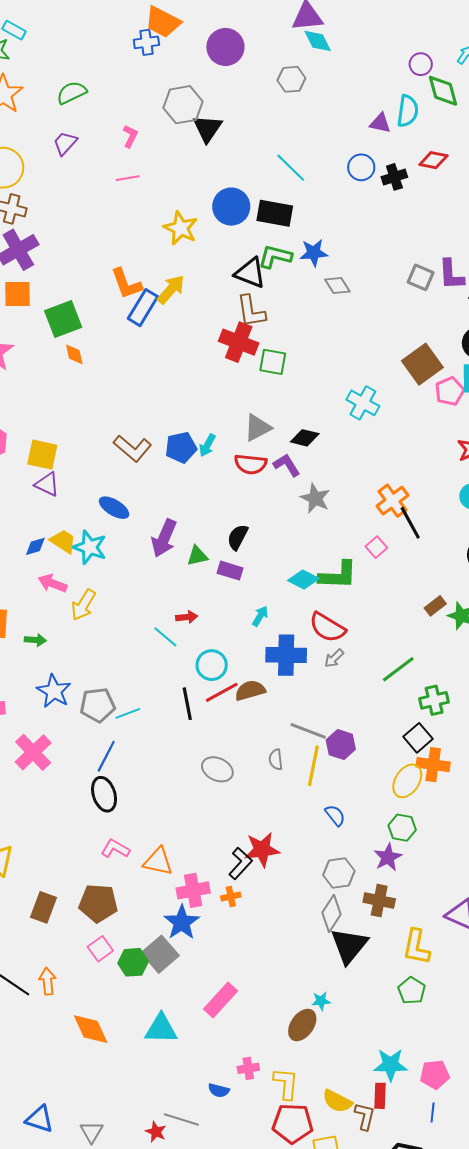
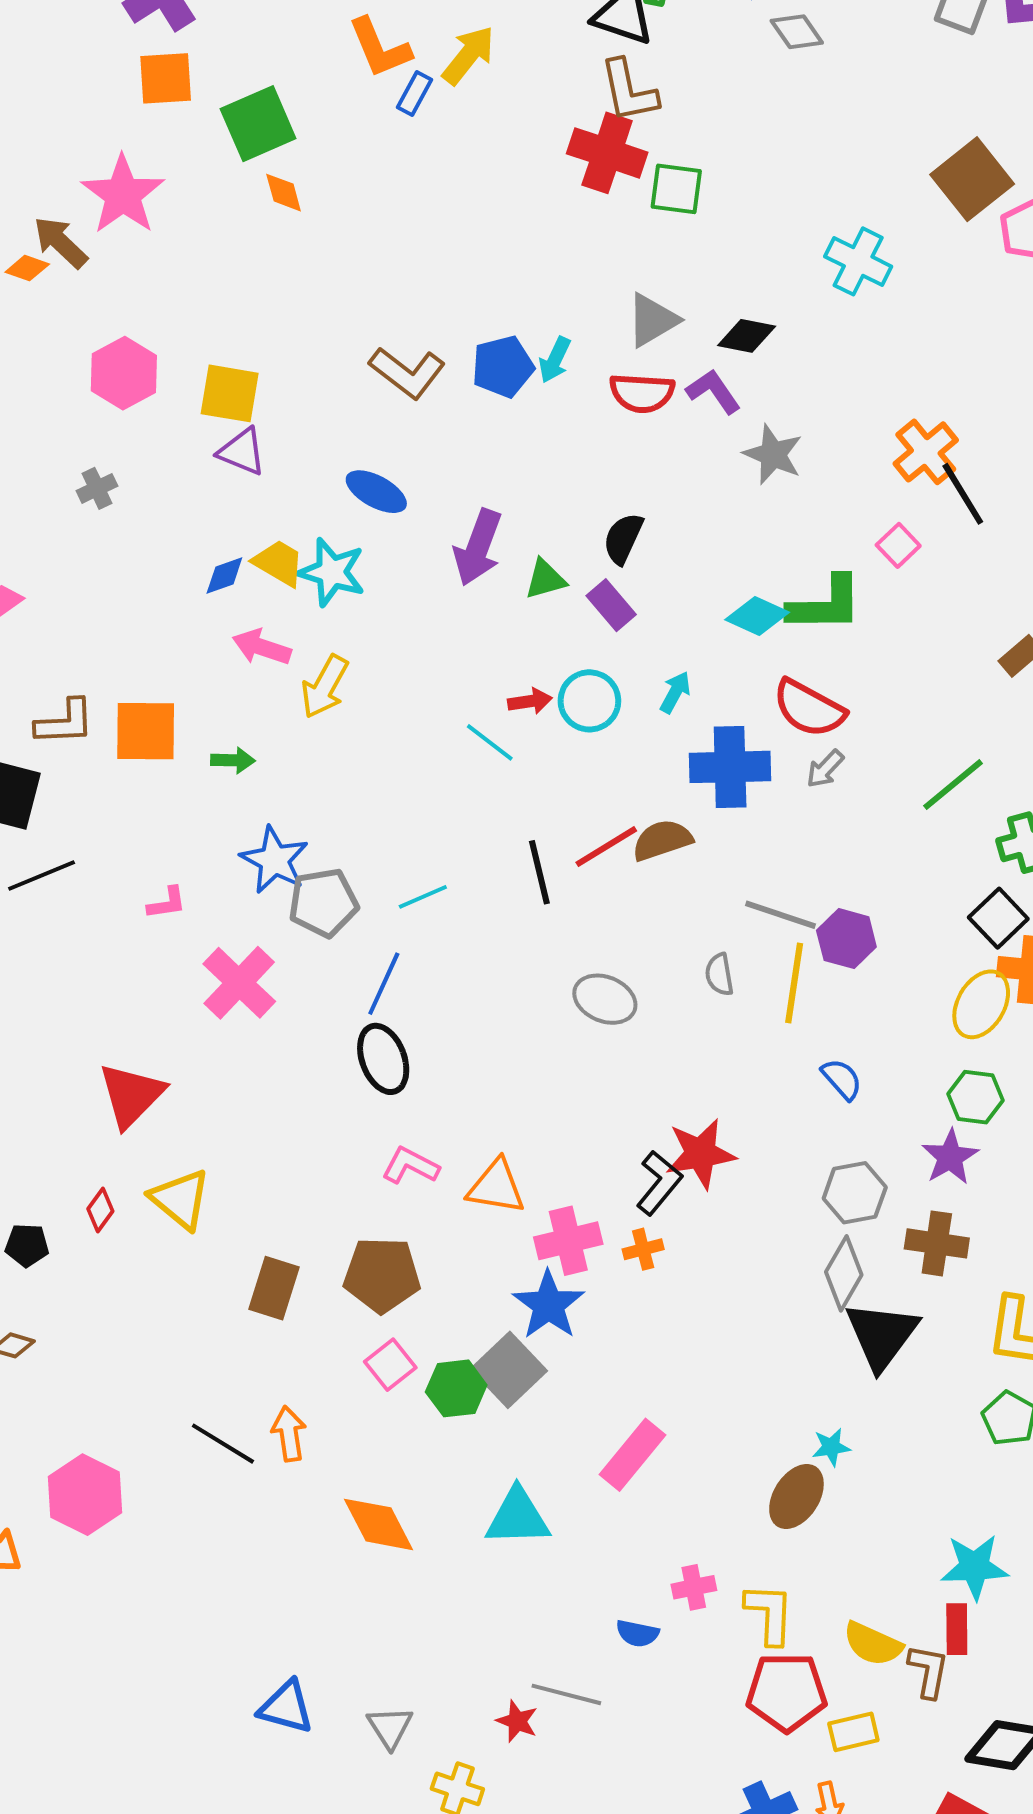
blue rectangle: (143, 308) -> (414, 94), size x0.6
purple rectangle: (230, 571) -> (611, 605), turned 35
cyan circle: (212, 665) -> (589, 701), moved
gray pentagon: (98, 705) -> (323, 903), moved

